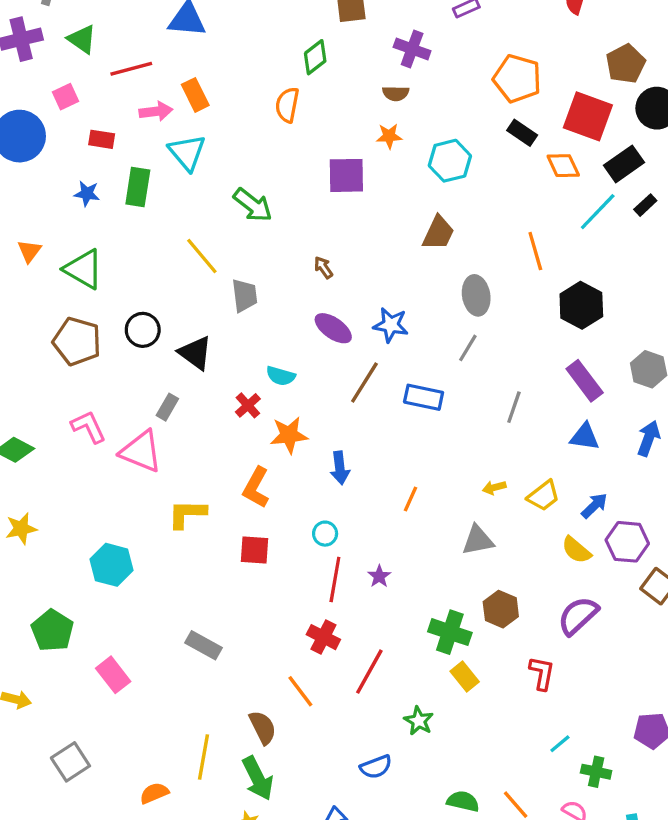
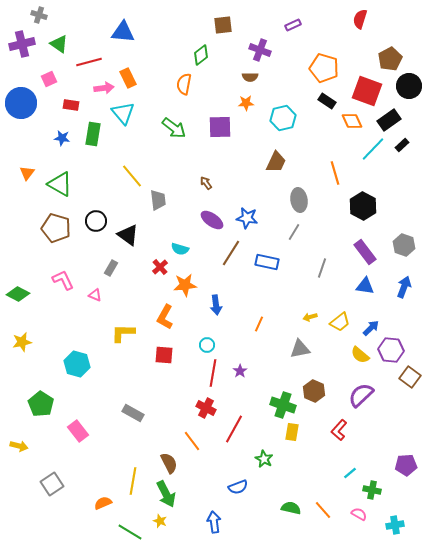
green arrow: (253, 205) -> (174, 128), moved
pink triangle: (141, 451) -> (95, 295), size x0.5
red L-shape: (542, 673) -> (339, 430), turned -150
yellow rectangle: (465, 676) -> (292, 432), turned 48

